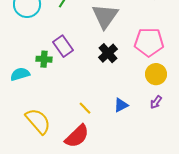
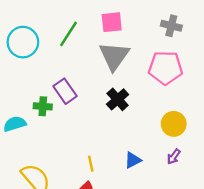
pink pentagon: (149, 42) -> (166, 68), moved
yellow line: (85, 108) -> (91, 164), turned 32

